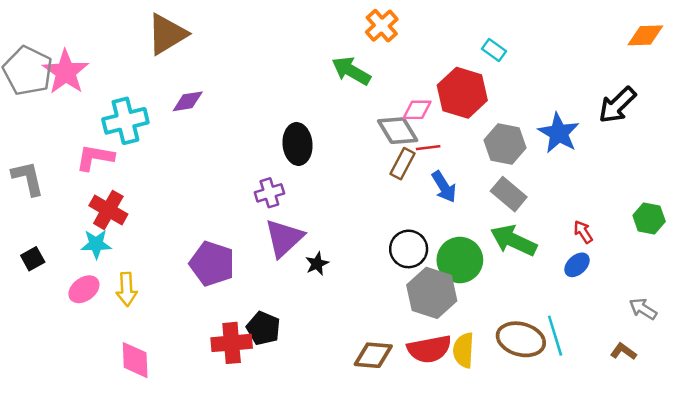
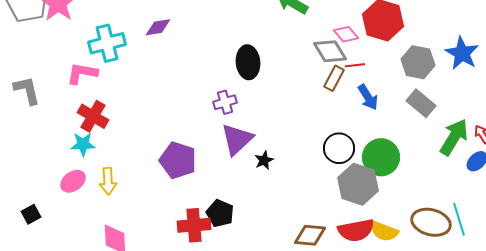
pink diamond: (417, 110) -> (346, 34), turned 50
green arrow: (514, 240) -> (454, 137), moved, turned 96
black square: (33, 259) -> (31, 214), moved
yellow semicircle: (464, 350) -> (384, 231), turned -72

